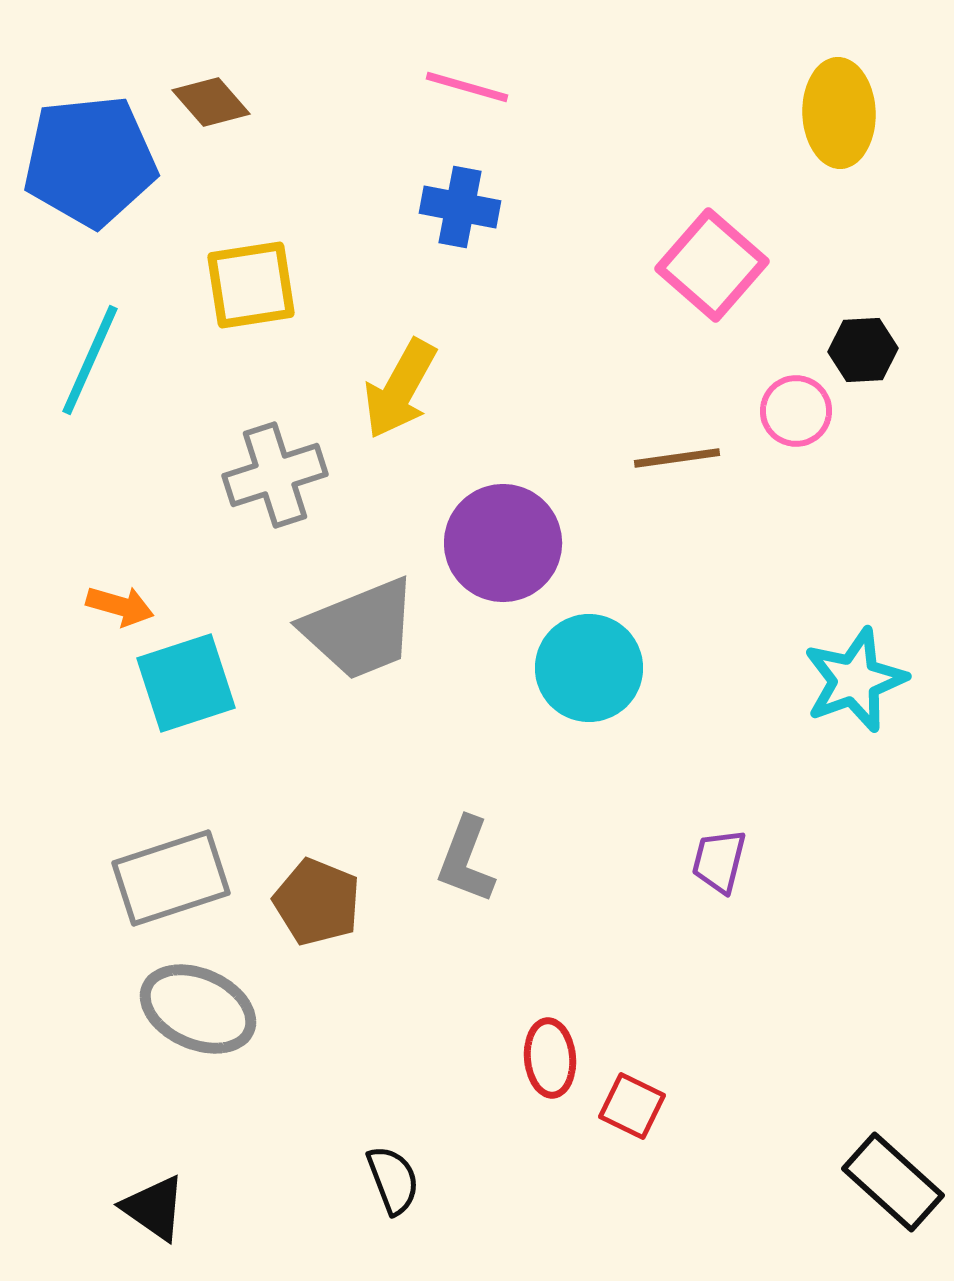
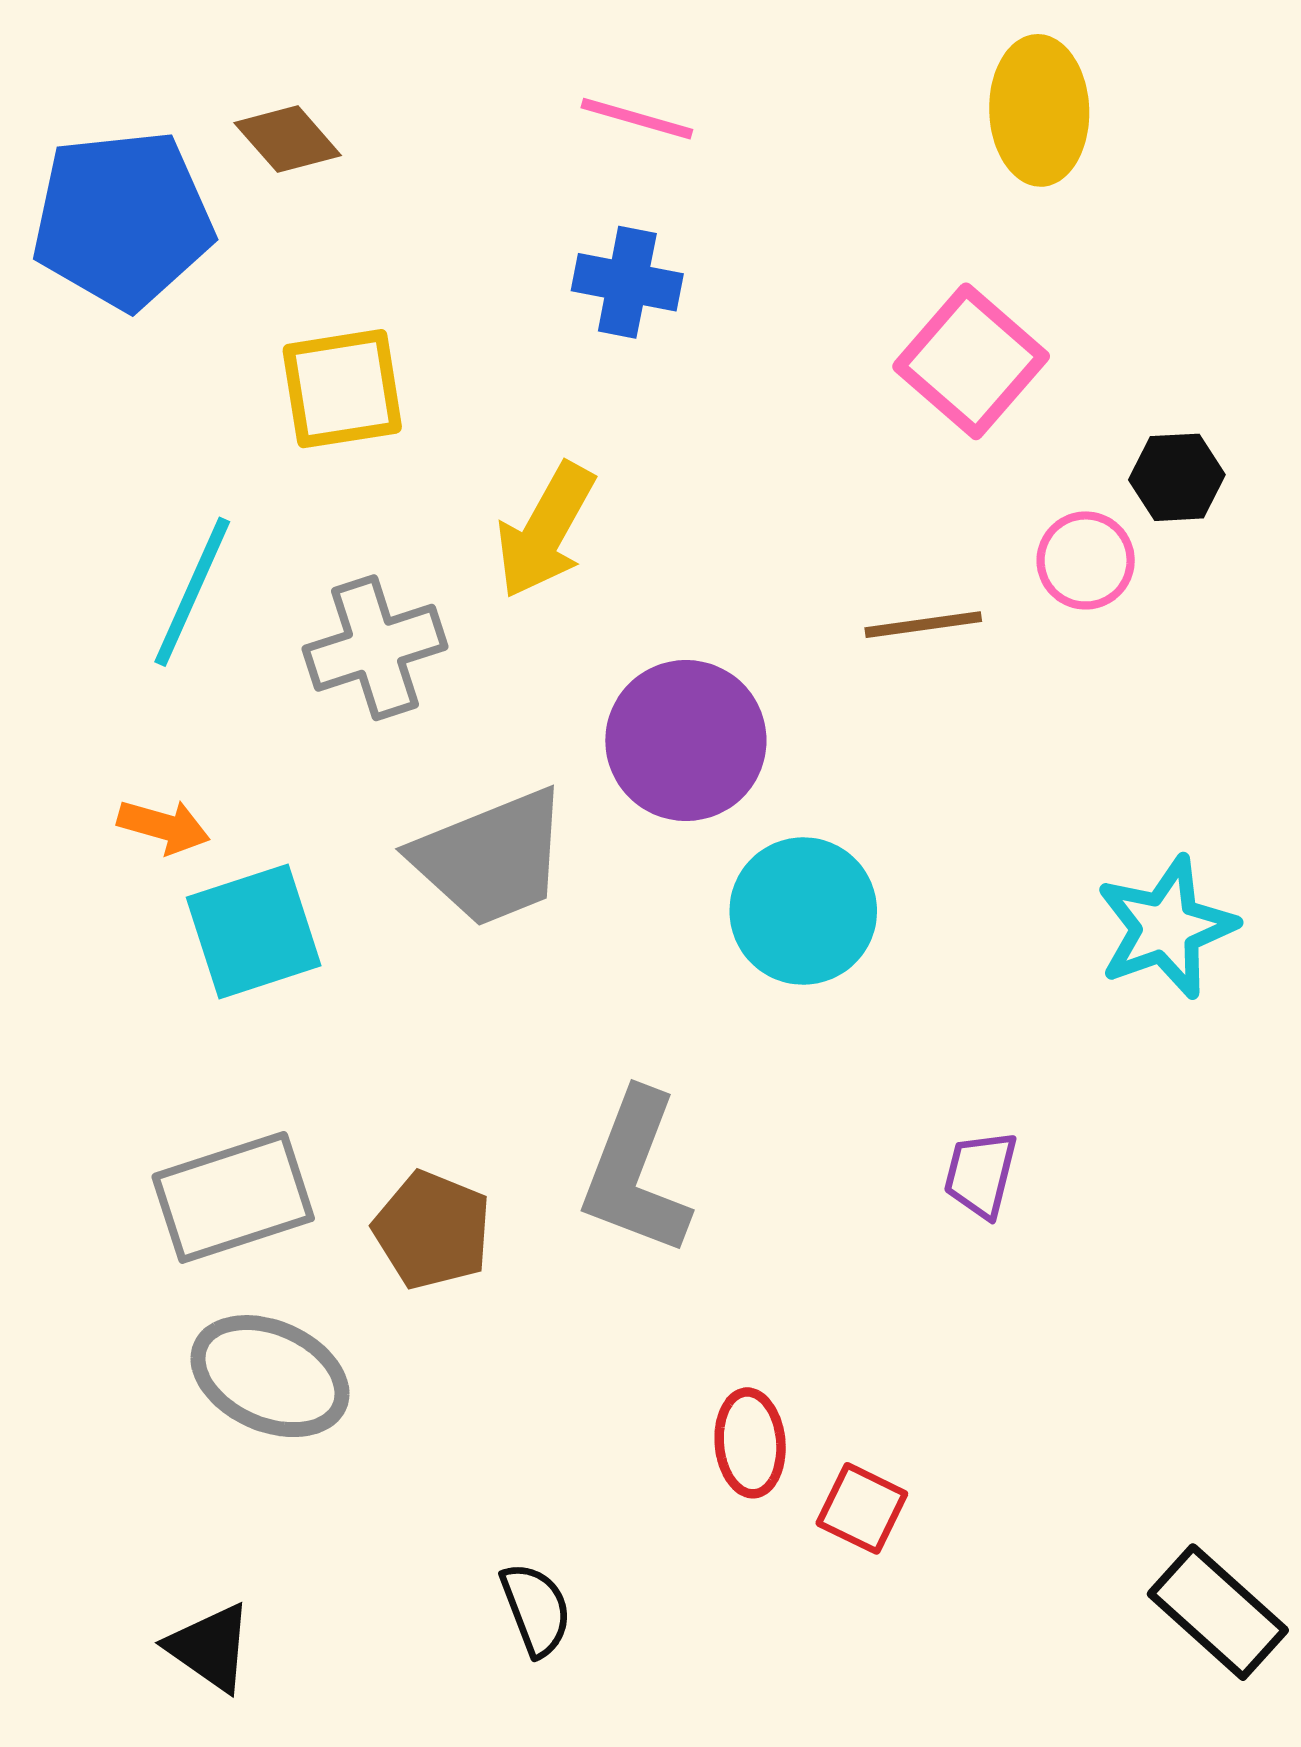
yellow ellipse: (839, 113) -> (1039, 110), moved
cyan line: (90, 360) -> (192, 592), moved
gray L-shape: (466, 860) -> (635, 1173), size x1.4

